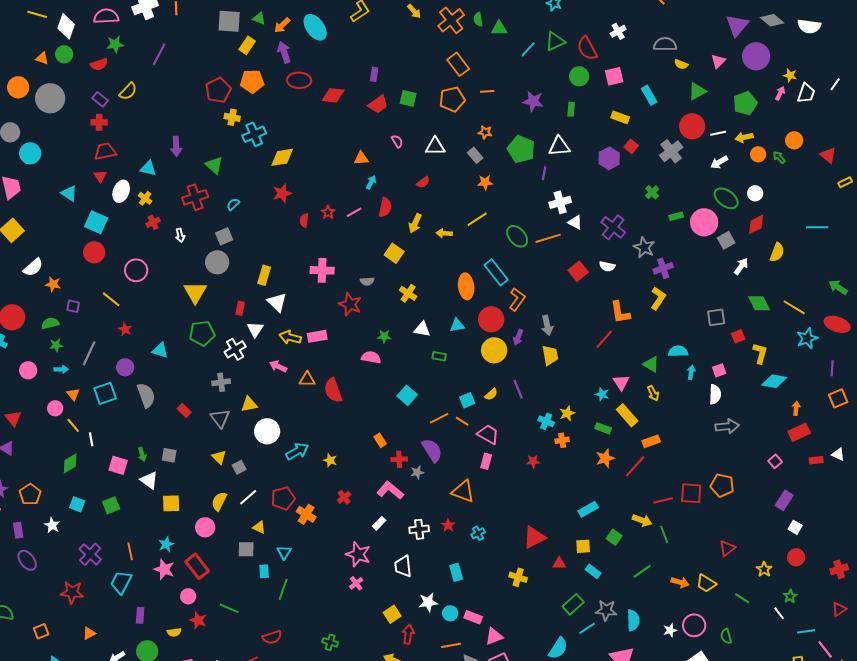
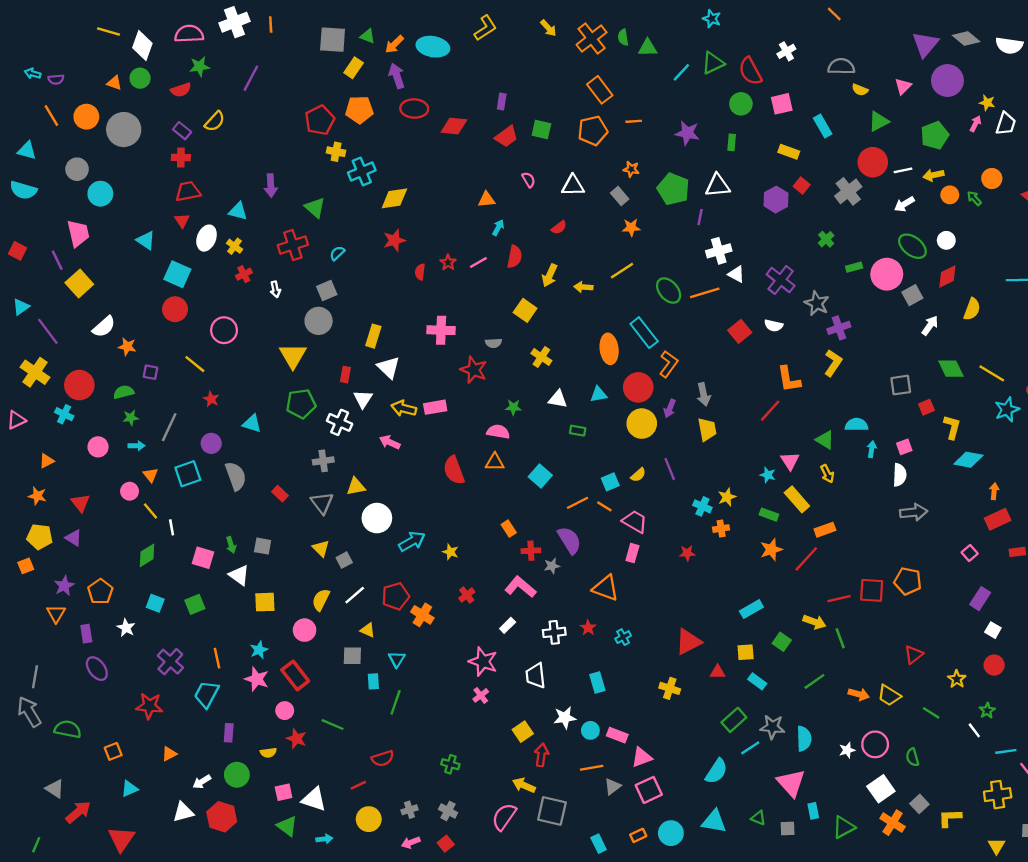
cyan ellipse: (315, 27) -> (433, 47), turned -44
white cross: (235, 349) -> (340, 422), turned -35
orange triangle: (307, 379) -> (495, 462), moved

